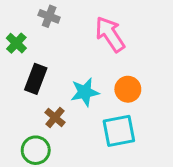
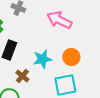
pink arrow: (110, 34) -> (59, 20), turned -30

